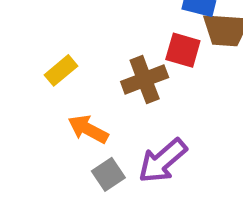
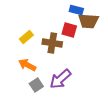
yellow rectangle: (61, 70) -> (26, 37), moved
brown cross: (145, 79) -> (52, 43), turned 30

